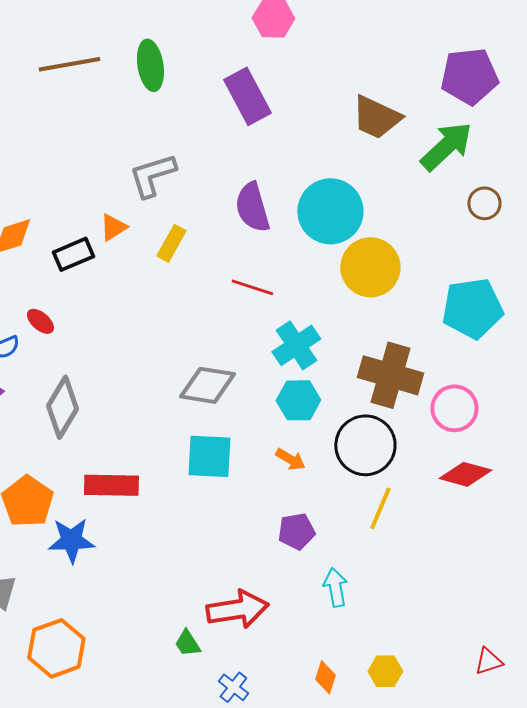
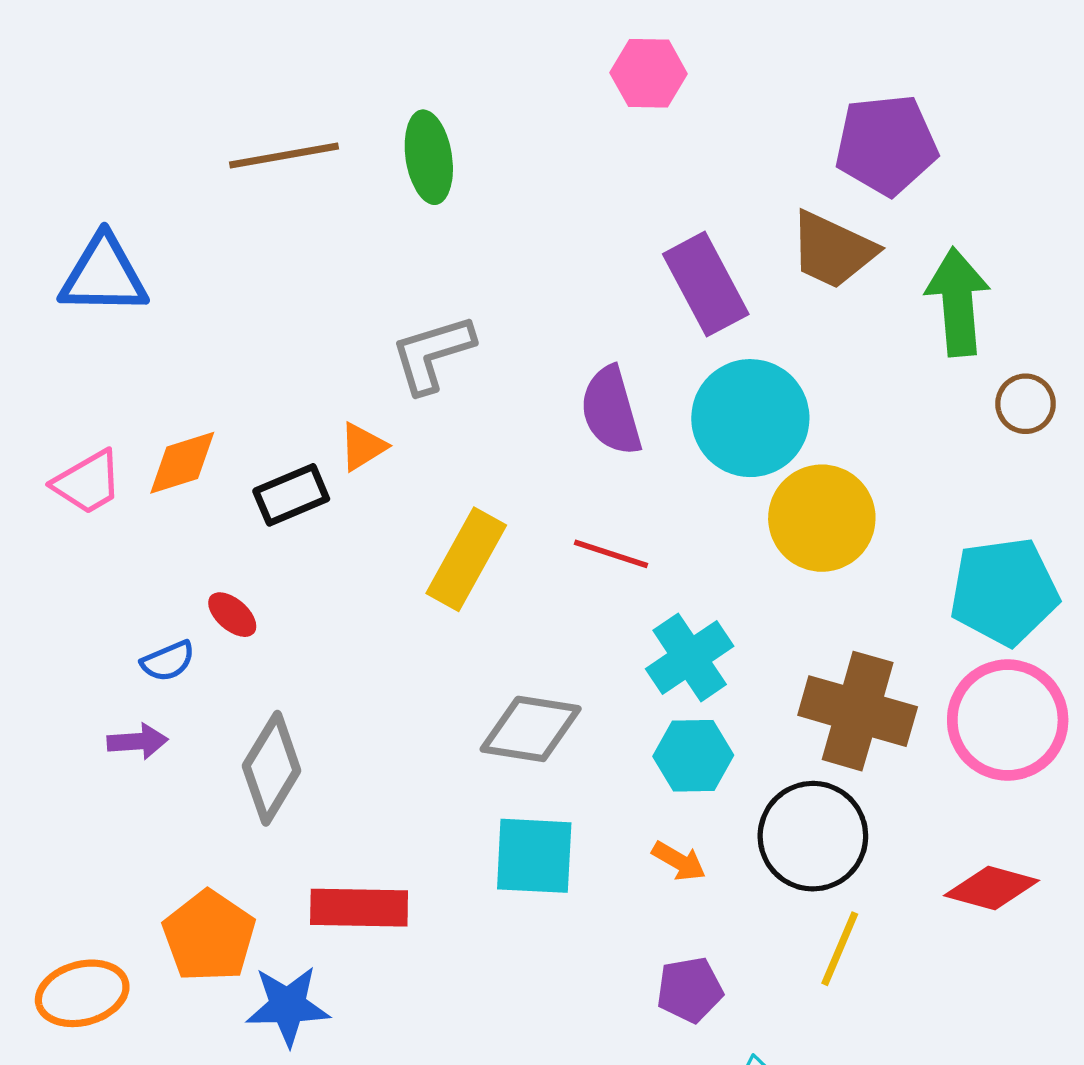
purple pentagon: (469, 76) -> (886, 145), moved
purple rectangle: (247, 96) -> (706, 284), moved
green arrow: (446, 146) -> (958, 302), turned -52
yellow rectangle: (171, 243) -> (466, 559), moved, size x1.5
pink circle: (454, 408) -> (1008, 720), moved, size x1.4

